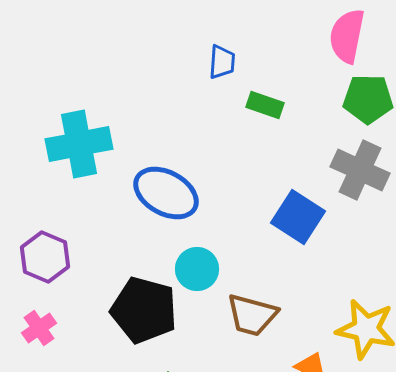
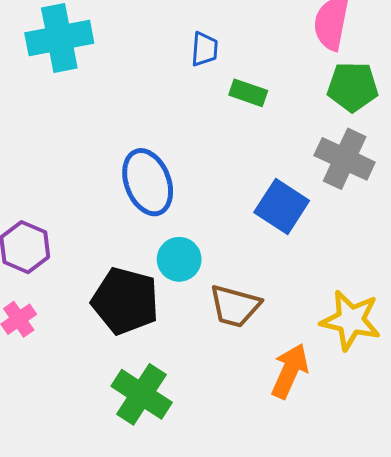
cyan cross: (79, 144) -> (59, 38), moved
blue ellipse: (166, 193) -> (148, 182), turned 40

